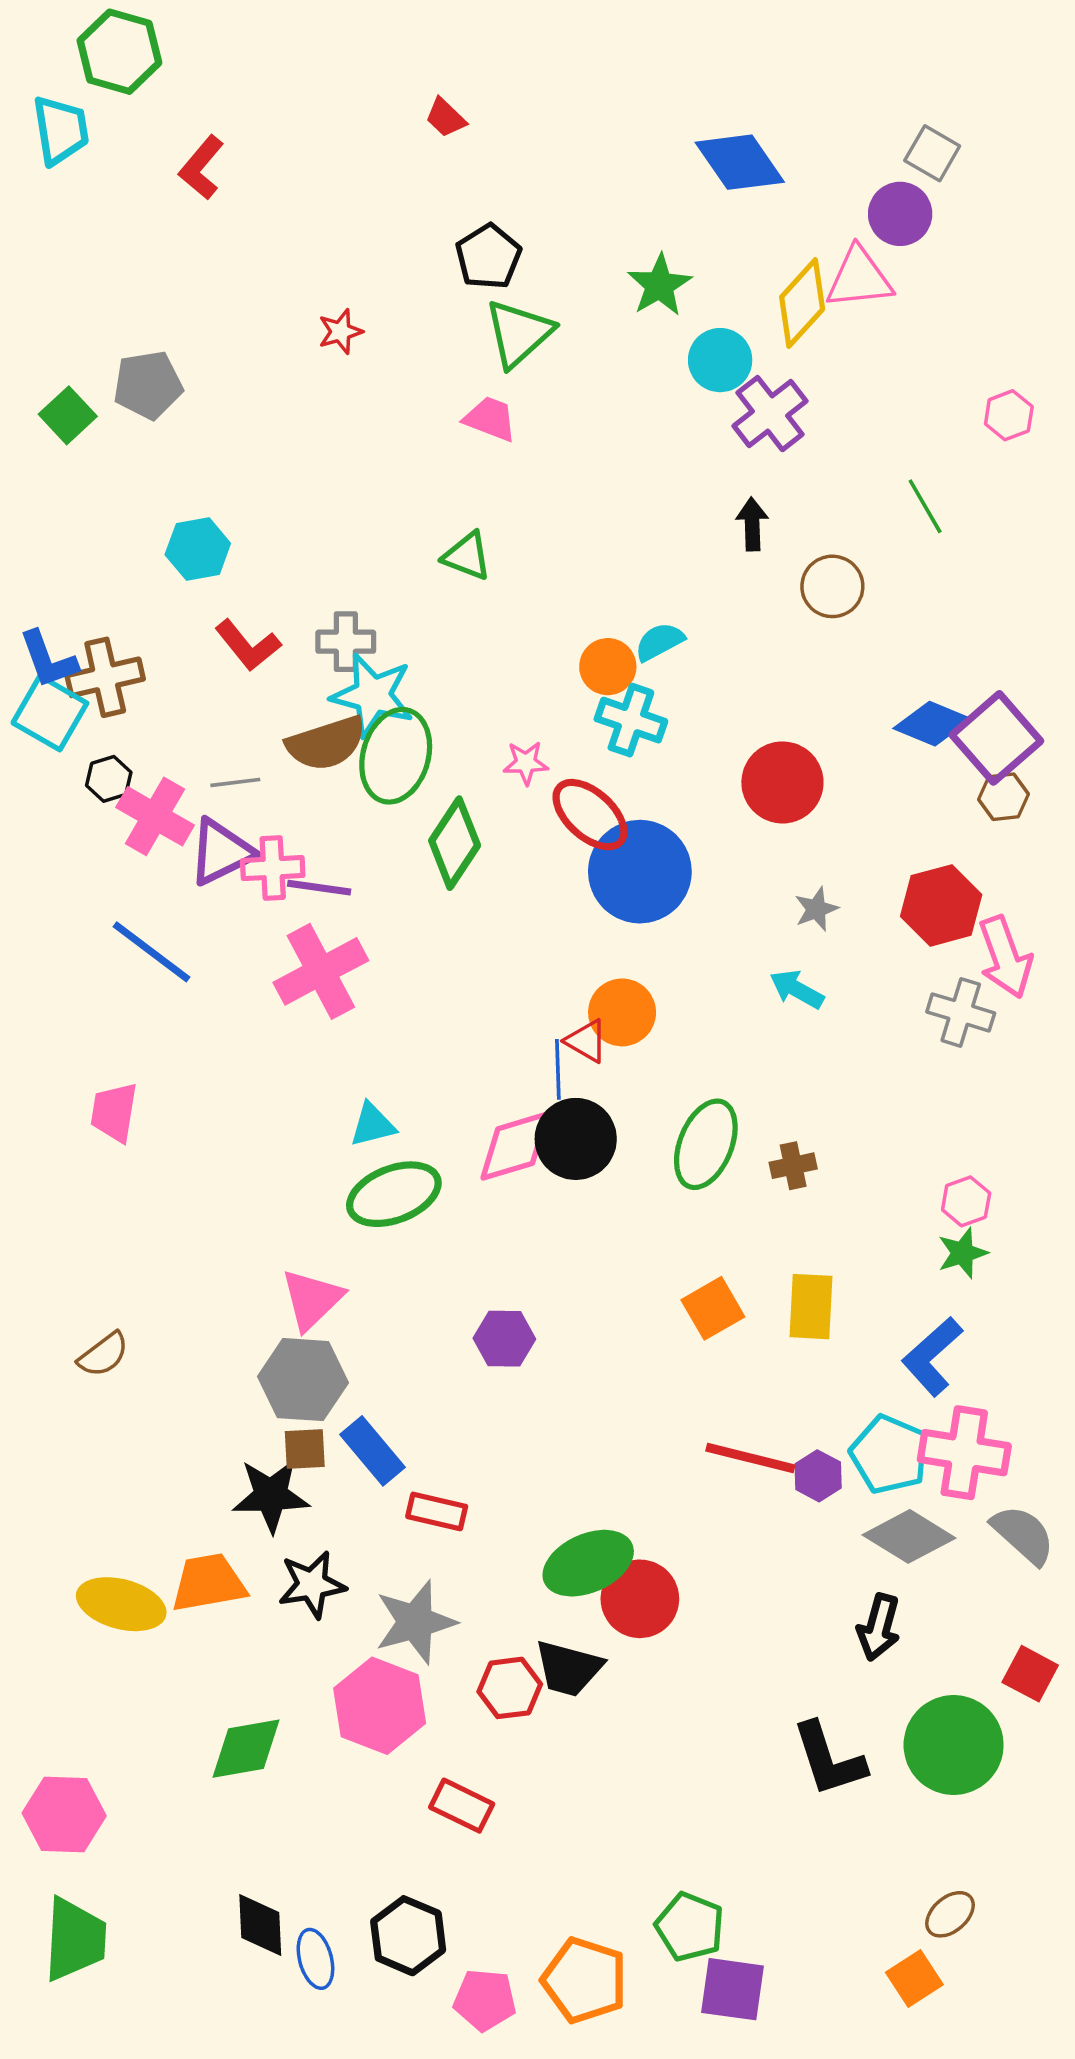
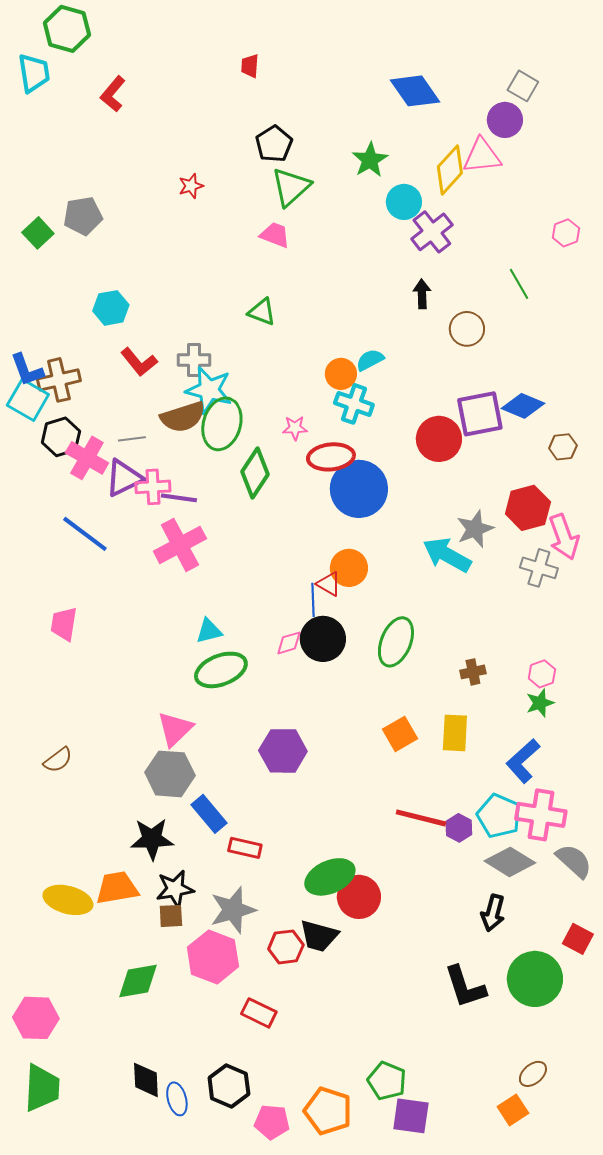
red trapezoid: (446, 118) -> (250, 66), turned 50
purple square: (996, 738) -> (480, 414), moved, turned 30
black hexagon: (109, 779) -> (61, 437), size x1.5
red ellipse: (590, 815) -> (331, 457), turned -48
gray star: (816, 909) -> (475, 529), moved, size x1.5
cyan arrow: (797, 989) -> (447, 555), size x1.6
pink diamond: (515, 1146) -> (289, 643), size x0.6
brown cross: (793, 1166) -> (473, 672), moved
purple hexagon: (504, 1339) -> (283, 751), size x1.4
brown square: (305, 1449) -> (171, 916), moved

